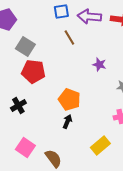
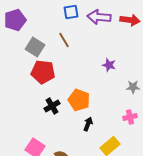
brown line: (69, 38) -> (64, 40), moved
black cross: (18, 106) -> (52, 106), moved
black arrow: (67, 122) -> (88, 124), moved

